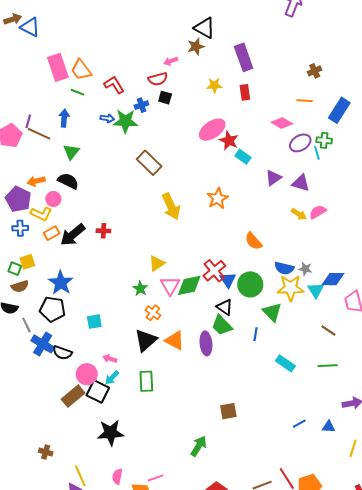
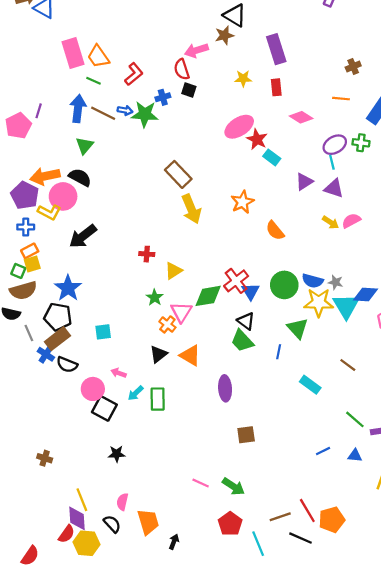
pink arrow: (171, 61) -> (196, 50), size x1.5
red semicircle: (158, 79) -> (182, 69), turned 84
red L-shape: (114, 85) -> (134, 74), turned 80
blue arrow: (64, 118) -> (78, 109), size x1.4
pink diamond: (282, 123) -> (301, 117), moved
brown line: (39, 134) -> (103, 113), moved
cyan line: (317, 153) -> (332, 162), moved
brown rectangle: (149, 163) -> (178, 174), moved
orange arrow: (36, 181) -> (45, 176), size x1.5
pink circle: (53, 199) -> (63, 196), size x1.6
red cross: (103, 231) -> (147, 254), moved
orange rectangle: (52, 233) -> (30, 251), moved
orange semicircle: (253, 241) -> (275, 231), moved
green circle: (250, 284) -> (284, 285), moved
brown semicircle: (20, 286) -> (23, 290), size x1.4
pink triangle: (170, 286) -> (181, 312), moved
cyan triangle: (316, 290) -> (346, 306), size x1.5
brown line: (328, 330) -> (348, 365), moved
black triangle: (146, 340) -> (158, 354), size x0.7
purple ellipse: (206, 343) -> (225, 388), moved
blue cross: (43, 344) -> (46, 354), size x0.7
green line: (328, 366) -> (355, 419), moved, turned 42
cyan arrow: (112, 378) -> (136, 393), moved
brown rectangle: (73, 396) -> (57, 339), moved
black star: (111, 433) -> (117, 454), size x0.6
green arrow: (199, 446) -> (233, 486), moved, turned 90
brown cross: (46, 452) -> (45, 458), moved
pink line: (156, 478) -> (201, 483), moved, turned 42

